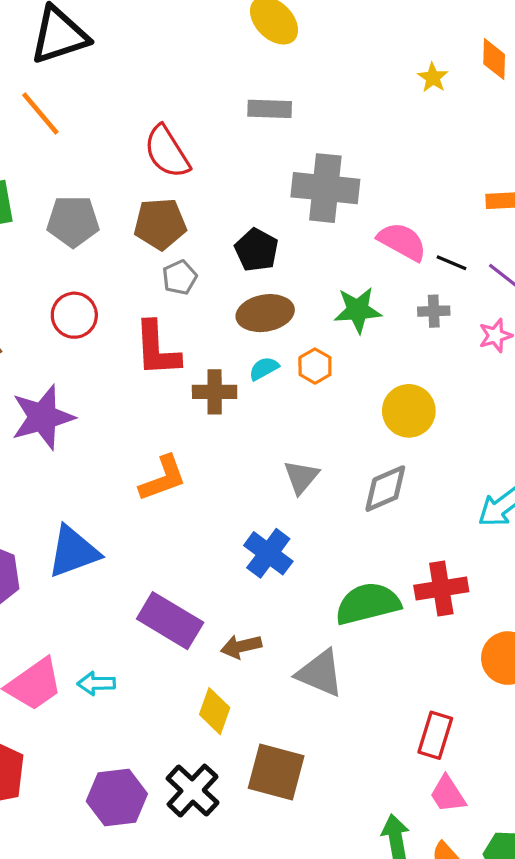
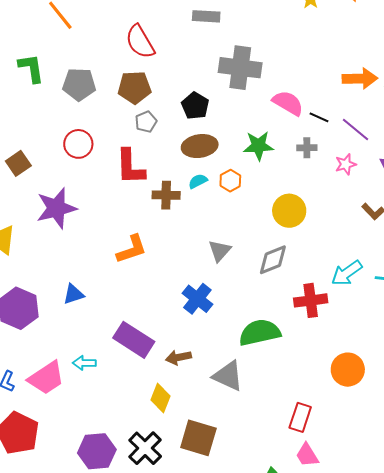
blue triangle: (73, 552) -> (73, 294), size x0.6
red cross: (441, 588) -> (311, 300), moved
cyan arrow: (96, 683) -> (84, 363), moved

